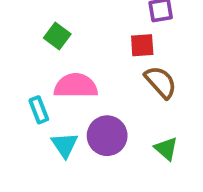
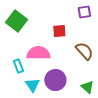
green square: (57, 36) -> (16, 21), moved, size x1.5
red square: (142, 45) -> (59, 31), moved

